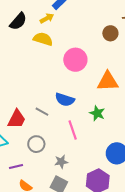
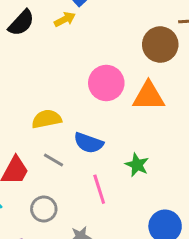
brown circle: (110, 33) -> (160, 45), size x1.5
yellow semicircle: (43, 39) -> (47, 119), moved, turned -30
orange triangle: (108, 81) -> (149, 96), moved

